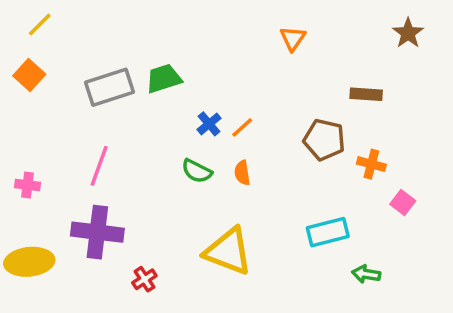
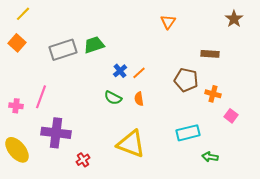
pink line: (99, 166) -> (41, 97), moved
yellow ellipse: (29, 262) -> (17, 150), turned 56

